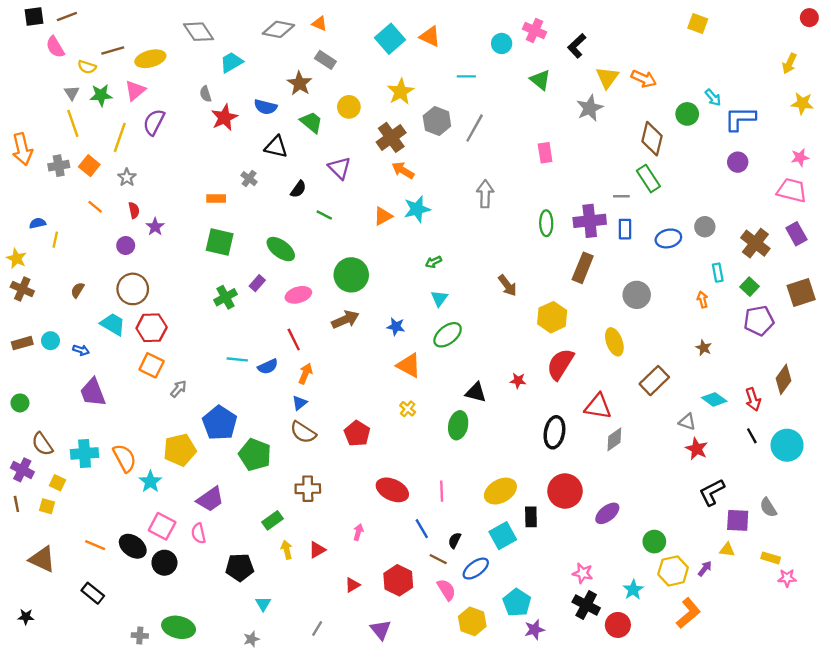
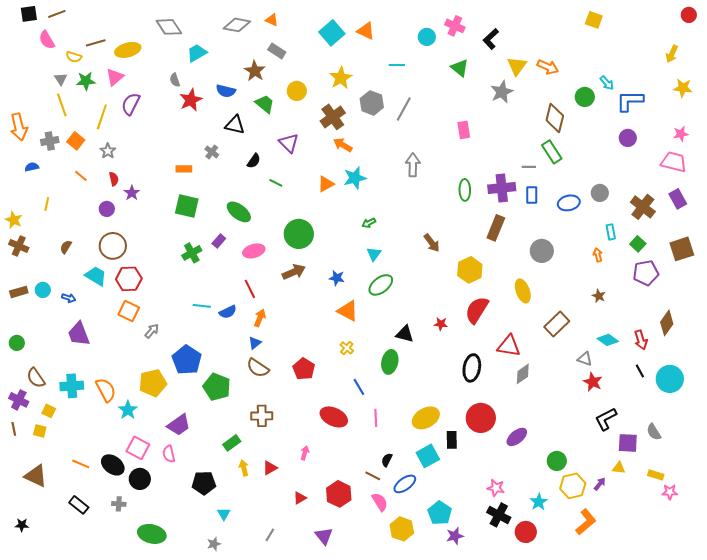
blue semicircle: (38, 223) -> (32, 167), moved
blue line: (422, 529) -> (359, 387), moved
gray cross: (140, 636) -> (119, 504), moved

